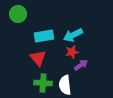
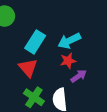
cyan rectangle: (44, 36) -> (35, 42), turned -48
green cross: (43, 83) -> (34, 97), turned 30

